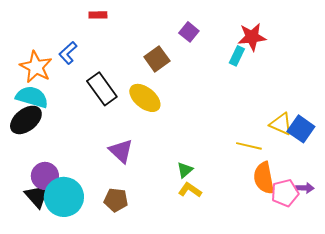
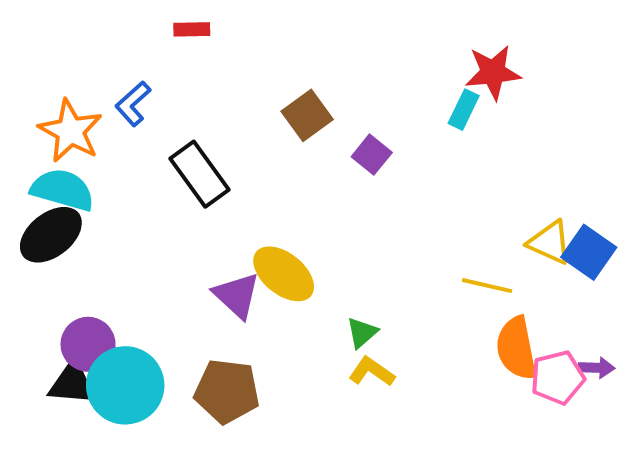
purple square: (189, 32) -> (372, 155), moved
yellow ellipse: (145, 98) -> (284, 274), moved
black triangle: (37, 196) -> (72, 383), turned -44
brown pentagon: (116, 200) -> (227, 391), size x1.4

